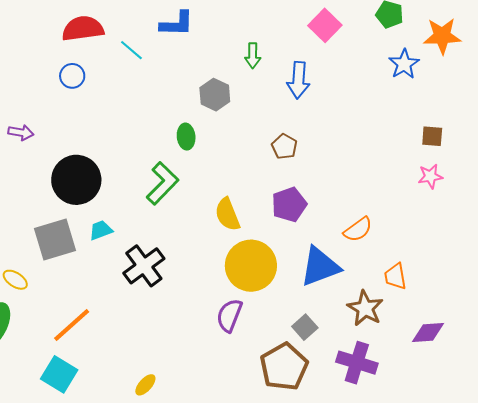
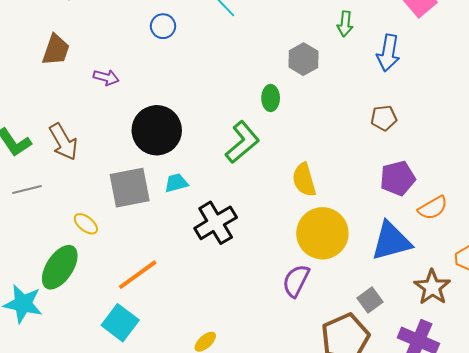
brown pentagon: (284, 147) -> (384, 118), moved, turned 30
purple pentagon: (289, 205) -> (398, 178), moved

